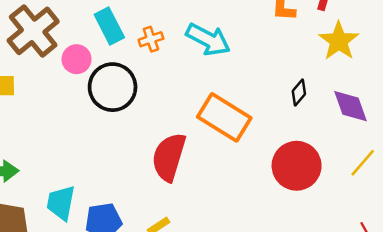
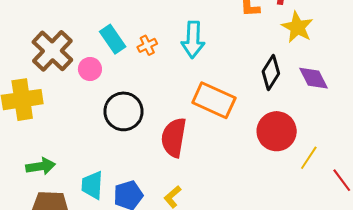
cyan arrow: (208, 39) -> (193, 40), turned 72
black circle: (113, 87) -> (123, 111), moved
black diamond: (299, 92) -> (271, 73), size x1.6
yellow line: (363, 163) -> (309, 158), moved

